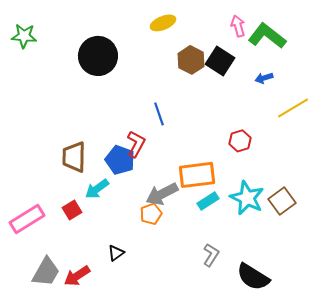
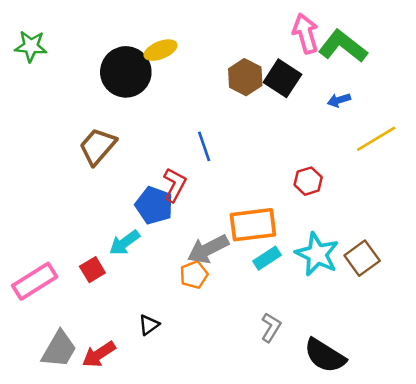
yellow ellipse: (163, 23) -> (160, 50), moved
pink arrow: (238, 26) -> (306, 33), size x1.4
brown trapezoid: (74, 157) -> (98, 146), moved, turned 40

